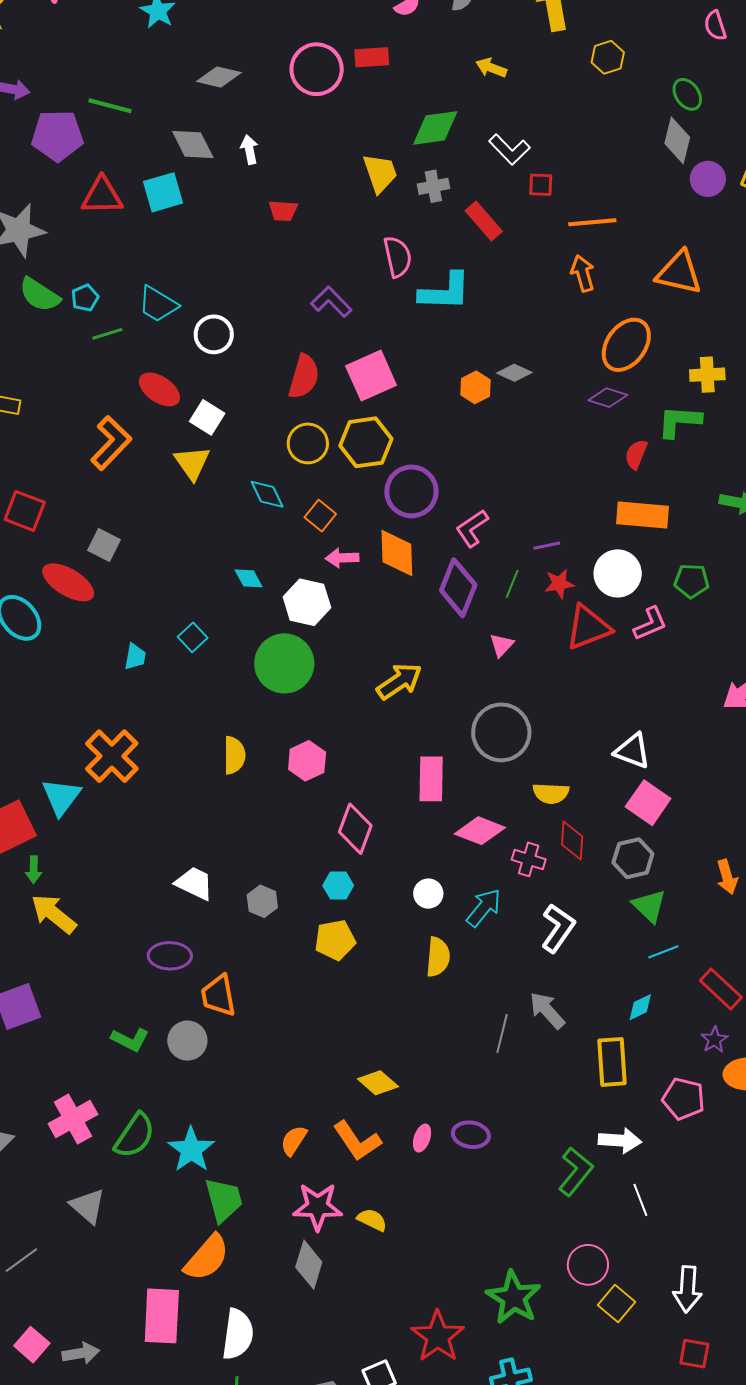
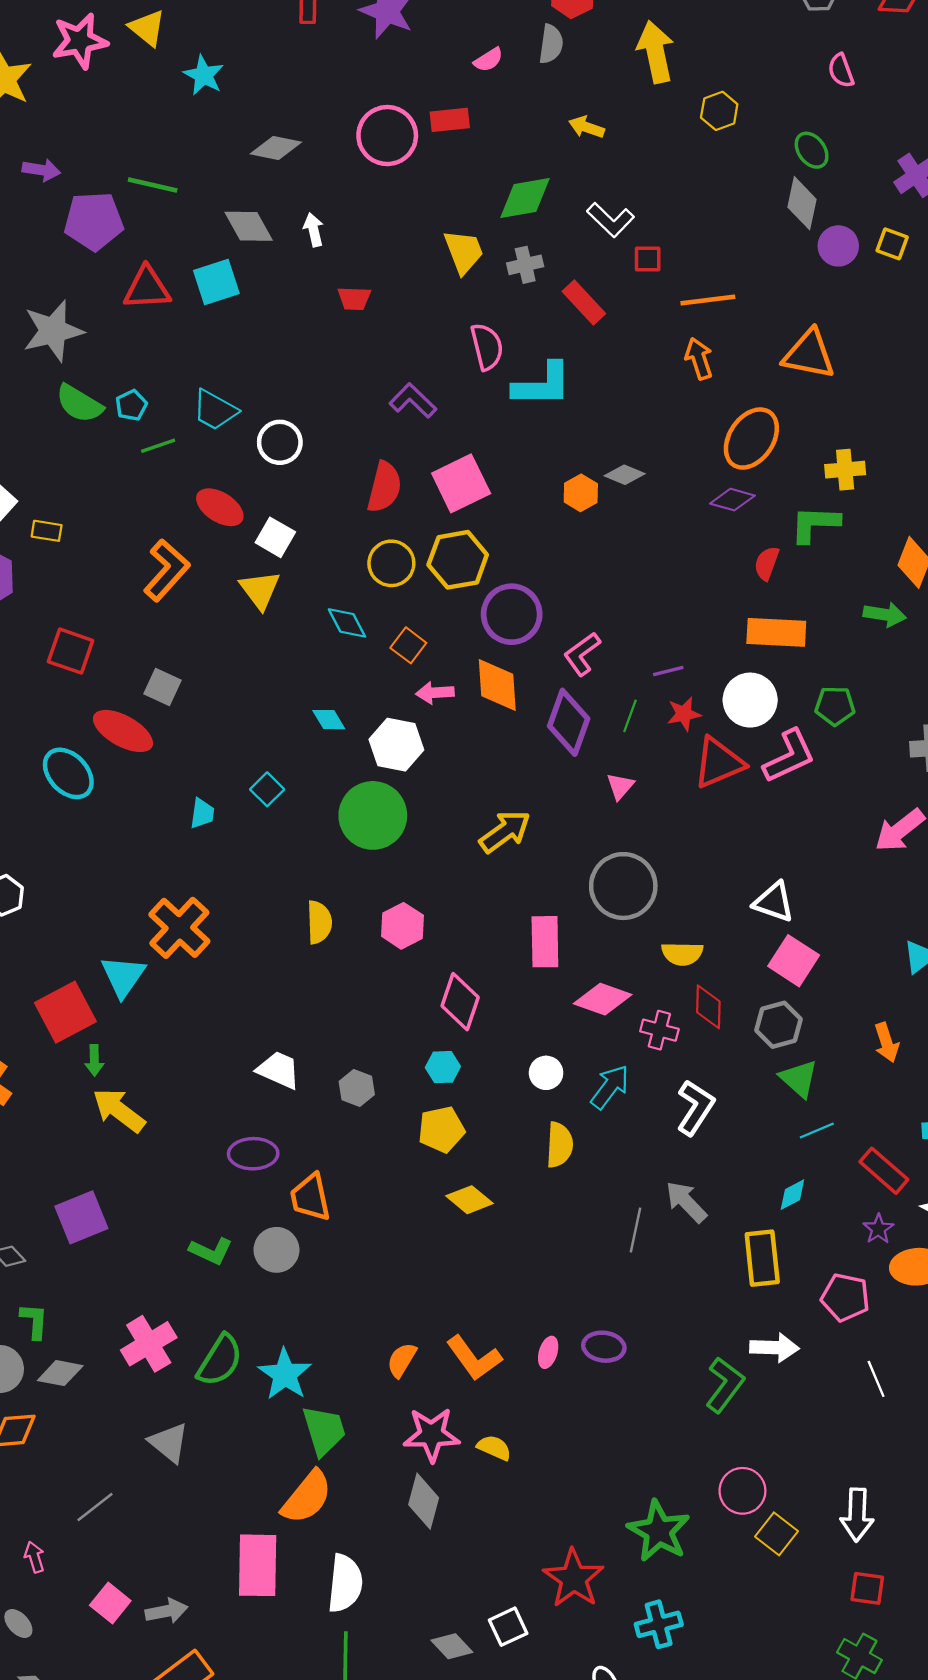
pink L-shape: (650, 624) -> (789, 756), size x1.4
yellow diamond: (378, 1083) -> (470, 1200), moved
white line: (640, 1200) -> (876, 1379), moved

